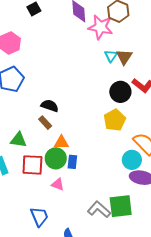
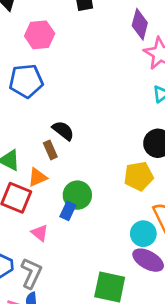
orange triangle: (61, 142) -> (37, 177), moved, turned -42
green circle: (56, 158) -> (77, 195), moved
gray L-shape: (99, 209) -> (31, 273), moved, turned 55

